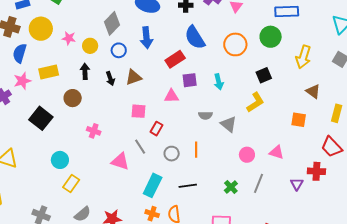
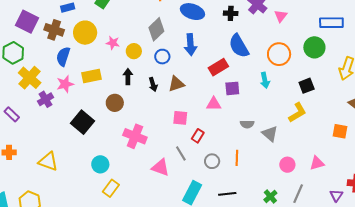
cyan arrow: (219, 82) -> (265, 80), moved
pink cross: (94, 131) -> (135, 136), size x1.6
pink triangle: (276, 152) -> (317, 163), turned -35

